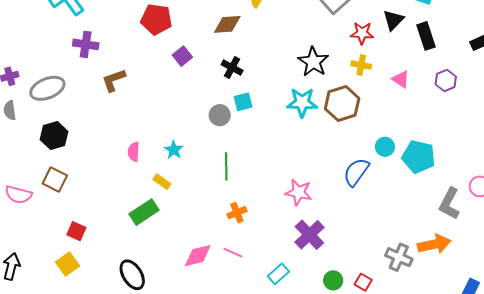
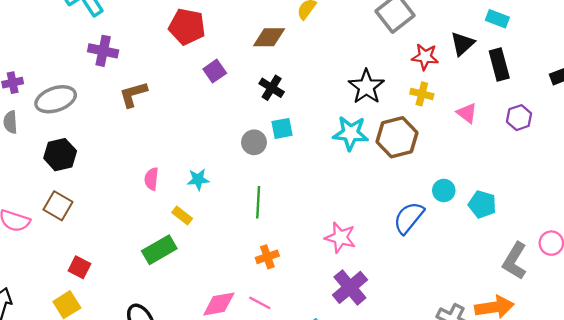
cyan star: (174, 150) -> (198, 179), turned 30
cyan pentagon: (419, 157) -> (482, 204), size x0.7

